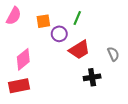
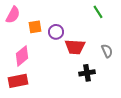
green line: (77, 18) -> (98, 12), moved, turned -56
orange square: (43, 21) -> (35, 27), moved
red trapezoid: (79, 50) -> (75, 47), turned 35

